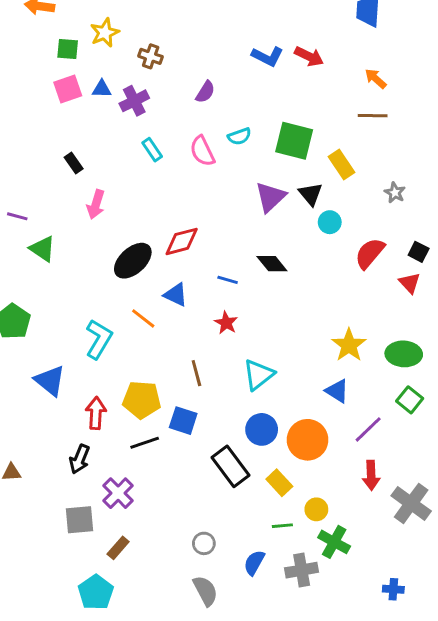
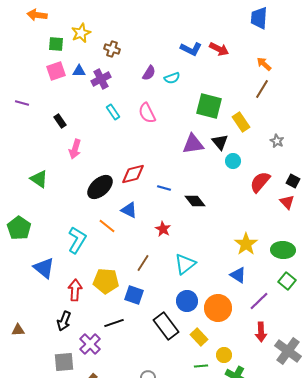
brown line: (373, 116) -> (262, 89), turned -60
cyan semicircle: (239, 136) -> (172, 78), moved
purple triangle: (270, 197) -> (193, 144), turned 35
purple line: (17, 216) -> (22, 103), moved
black diamond: (272, 264) -> (195, 201), moved
blue line: (228, 280) -> (164, 188), moved
brown line: (196, 373) -> (143, 263), turned 48
black line: (145, 443) -> (114, 323), moved

